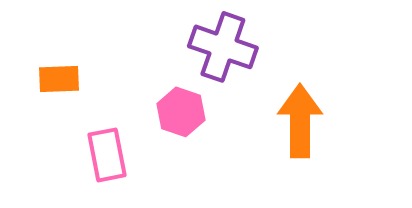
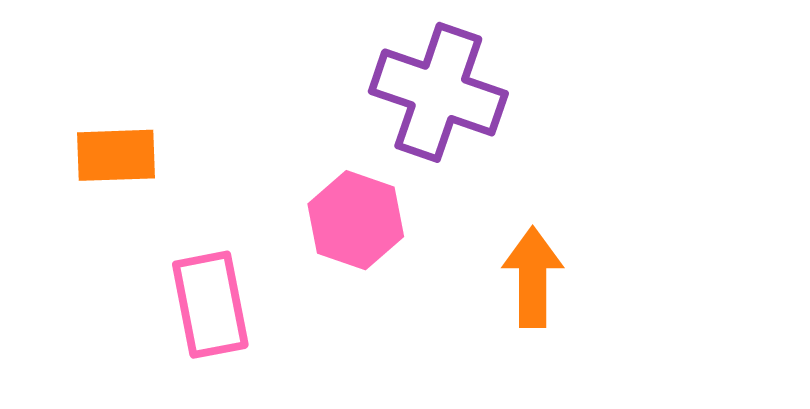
orange arrow: (300, 121) -> (533, 277), moved, size x0.7

